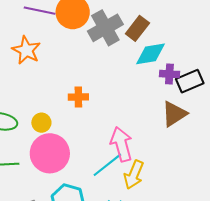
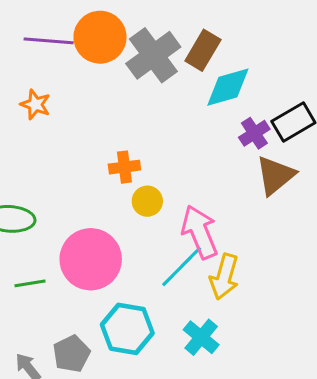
orange star: (26, 50) -> (35, 104), size x0.7
purple cross: (169, 74) -> (254, 133), moved, turned -30
yellow circle: (41, 123) -> (147, 201), moved

